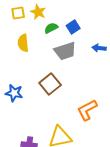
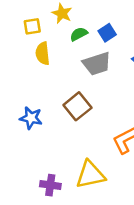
yellow square: (18, 13) -> (32, 26), moved

